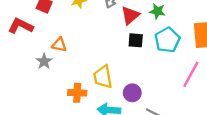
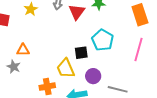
black square: (136, 40) -> (81, 53), moved
cyan pentagon: (167, 40) -> (103, 40), moved

